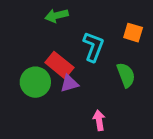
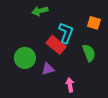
red rectangle: (59, 65) -> (56, 45), moved
purple triangle: (69, 83) -> (48, 69), moved

